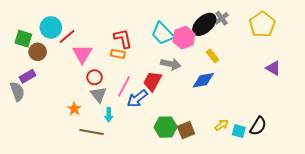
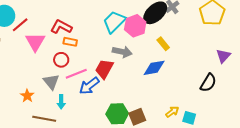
cyan trapezoid: (163, 34) -> (114, 22), turned 90
red L-shape: (123, 39) -> (61, 27), moved, turned -50
purple triangle: (273, 68) -> (223, 56), turned 42
red circle: (95, 77) -> (61, 60), moved
pink line: (124, 86) -> (76, 74), turned 40
black semicircle: (258, 126) -> (208, 83), moved

